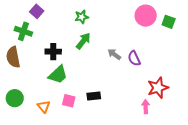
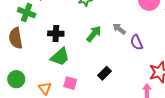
green arrow: (83, 41) -> (94, 34), moved
gray arrow: (114, 54) -> (119, 29), moved
black rectangle: (94, 96) -> (105, 73), moved, turned -40

